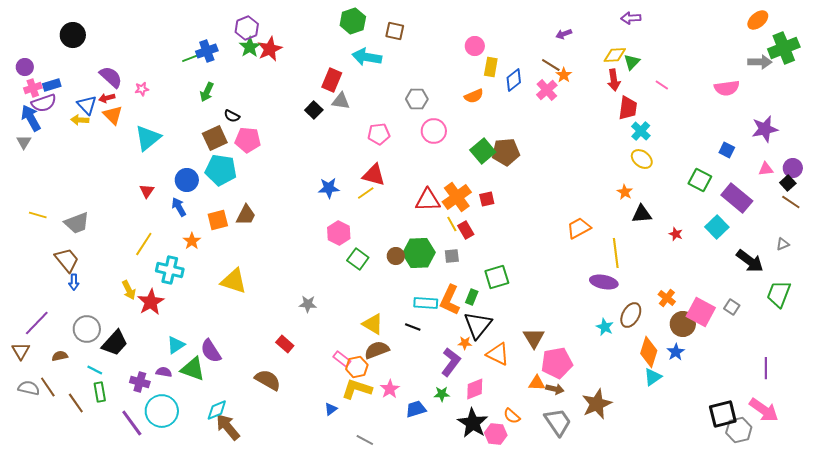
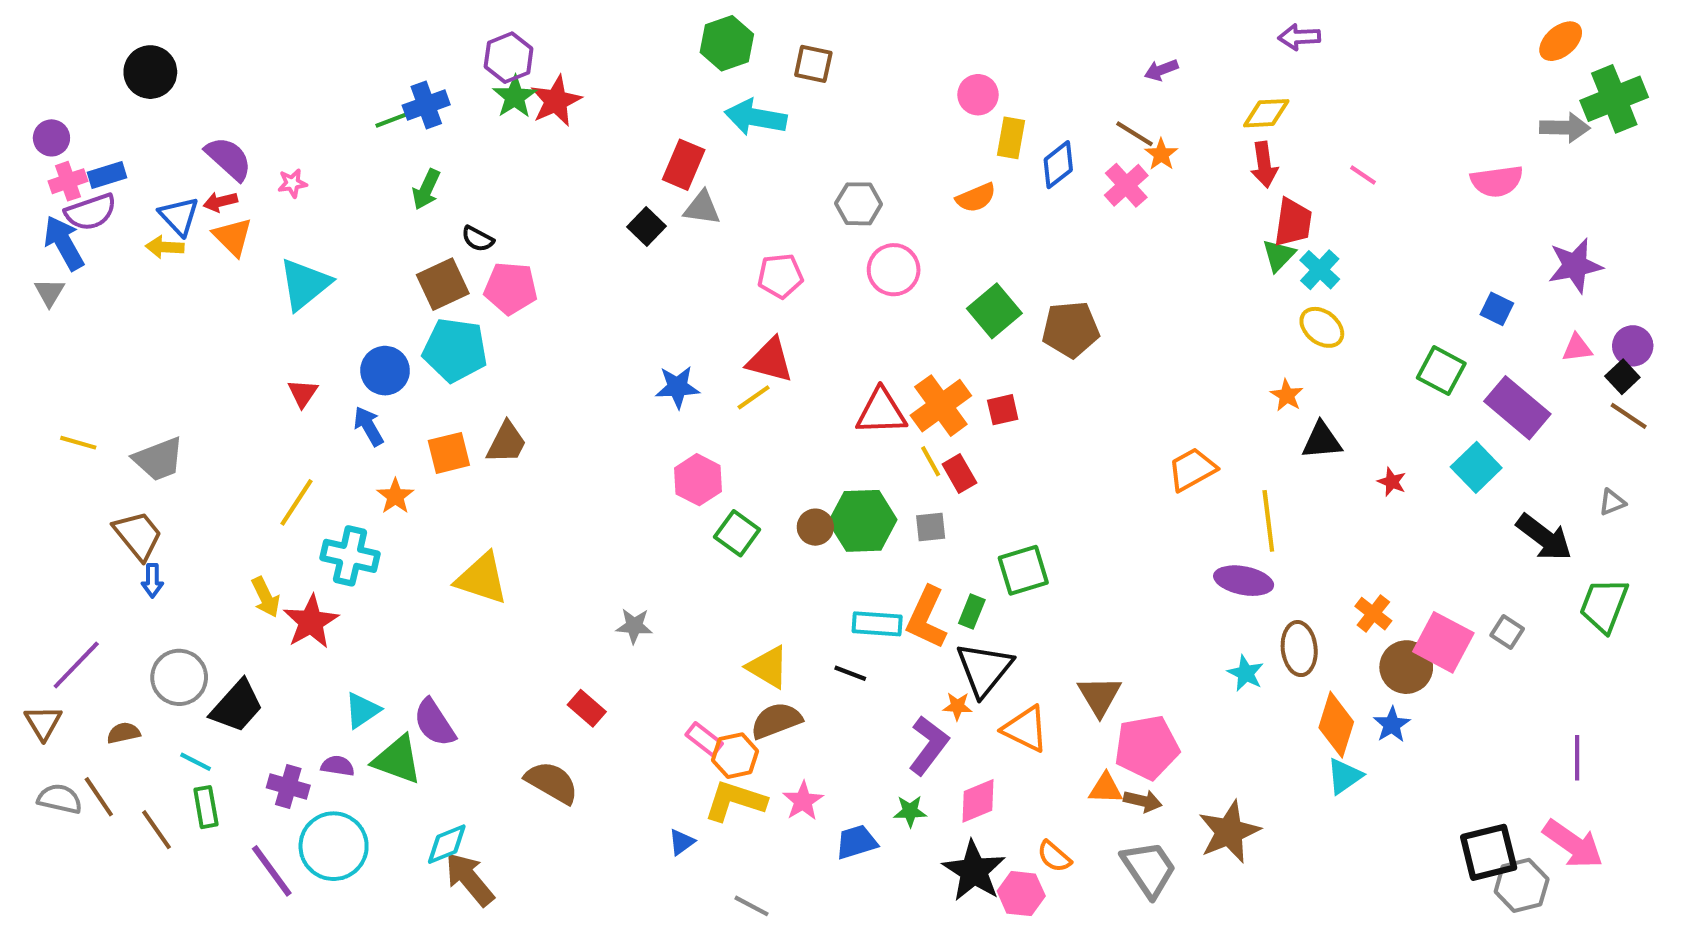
green triangle: (632, 62) -> (1279, 255), moved
brown pentagon: (506, 152) -> (1071, 329), moved
brown ellipse: (631, 315) -> (1299, 649), turned -35

